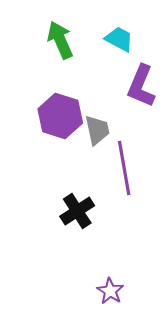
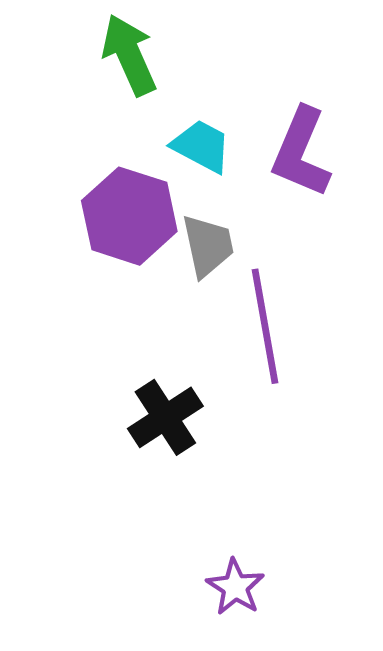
cyan trapezoid: (119, 39) -> (201, 146), moved

